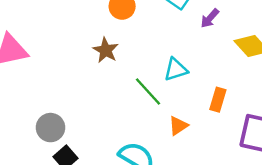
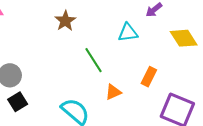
cyan triangle: (176, 69) -> (128, 33), moved

